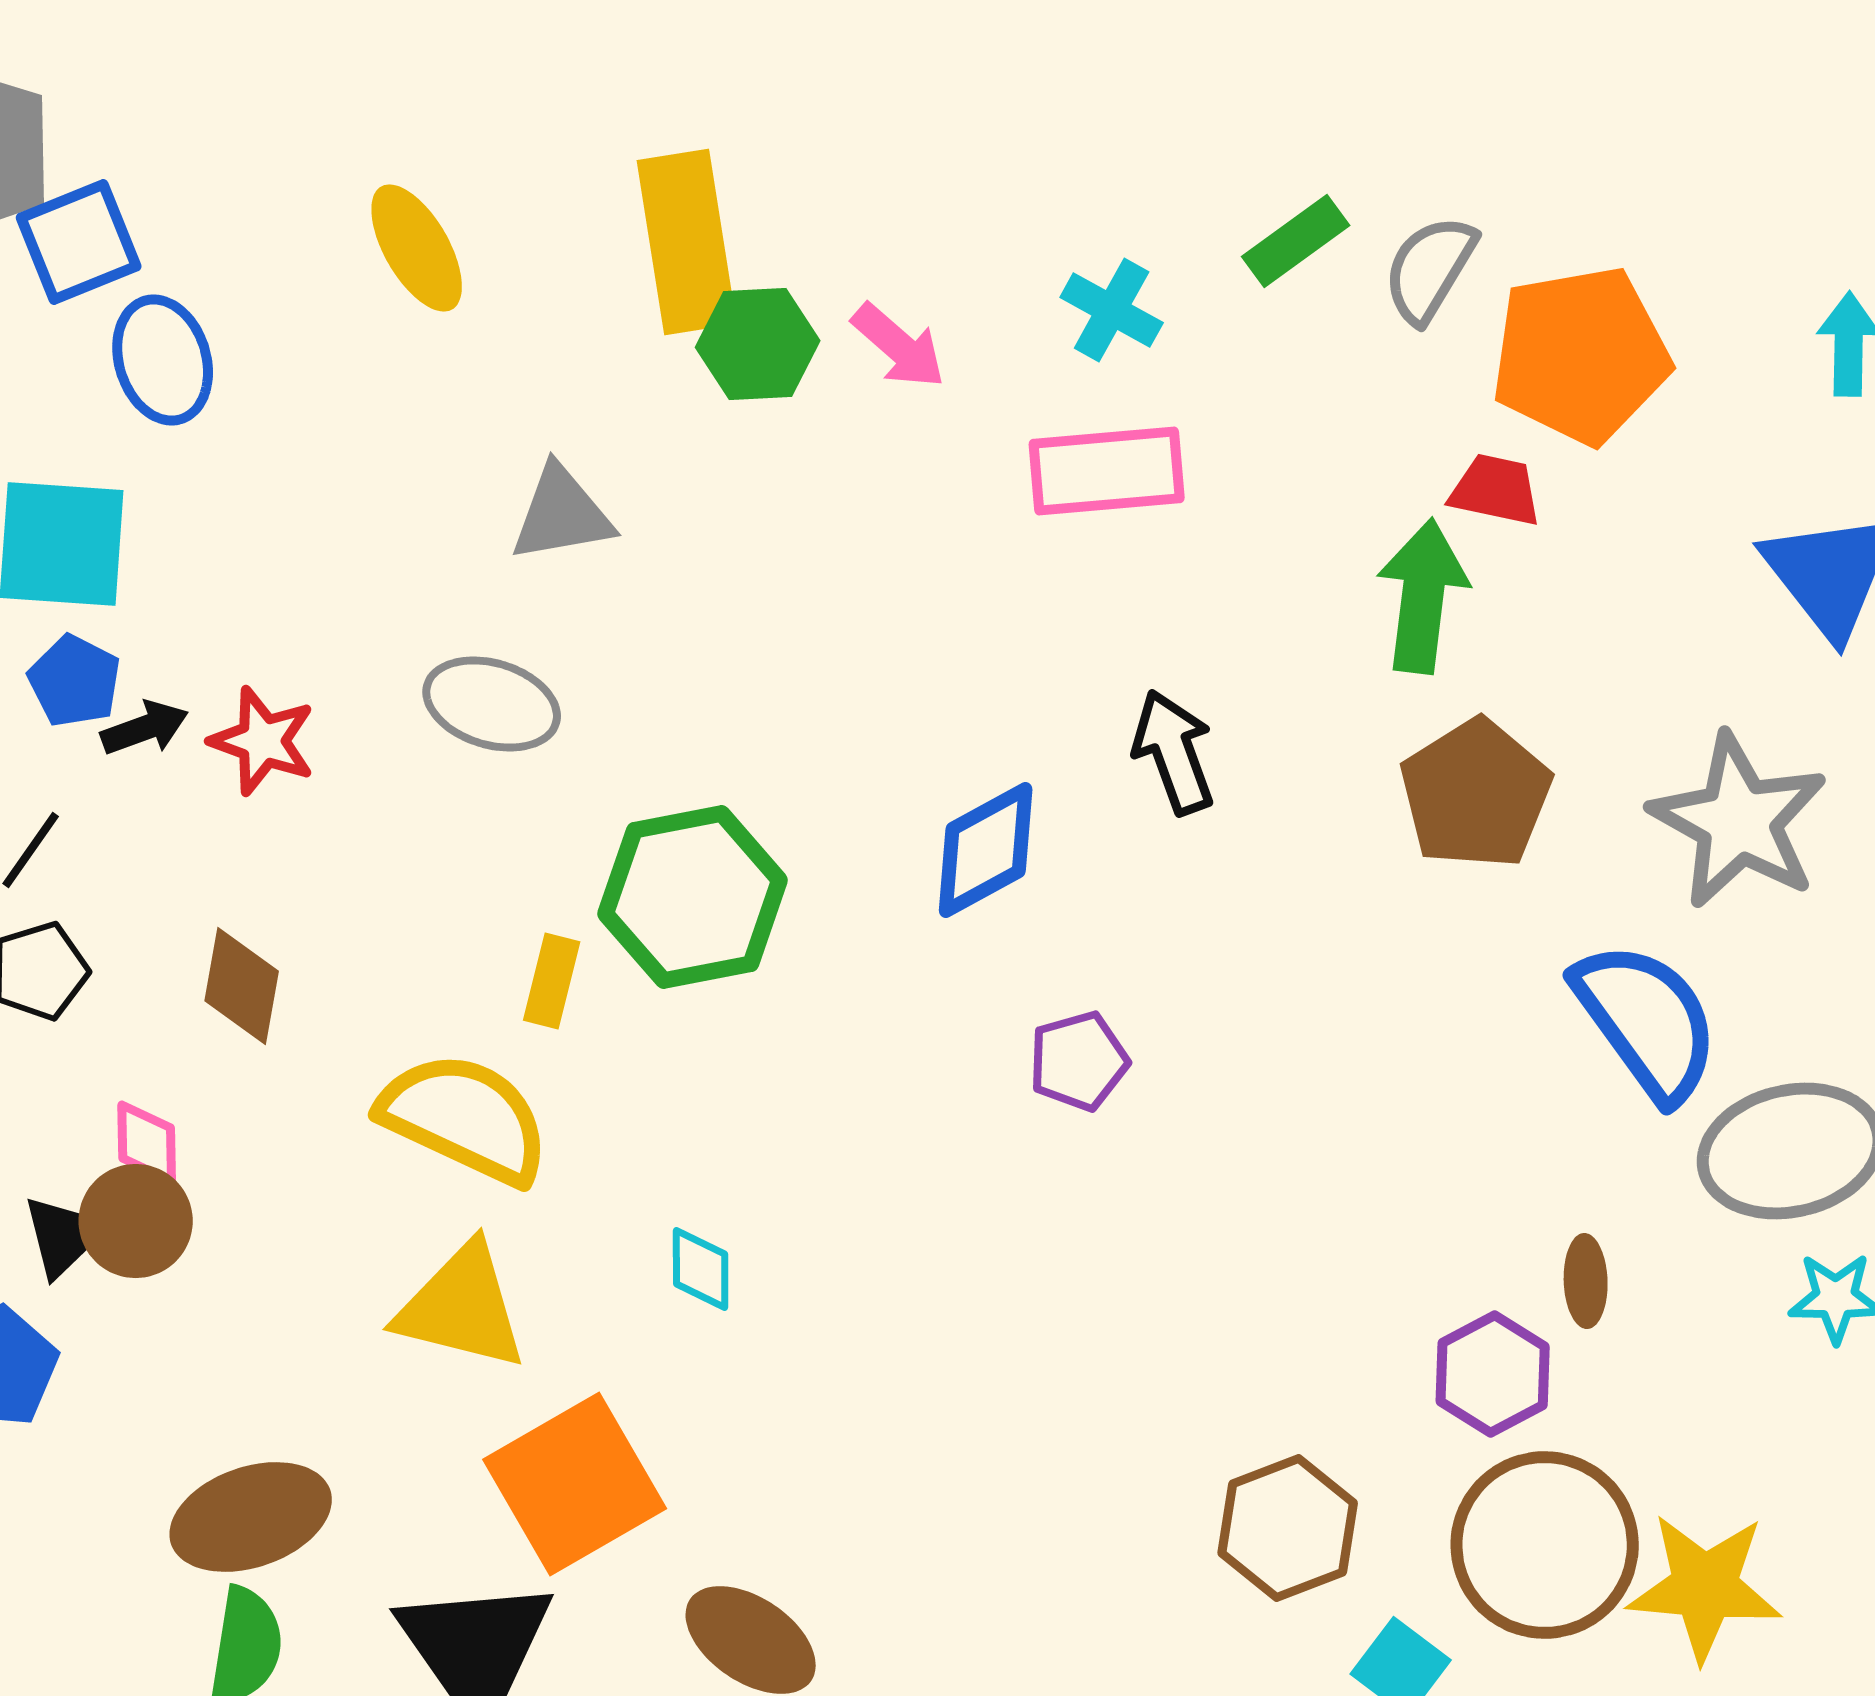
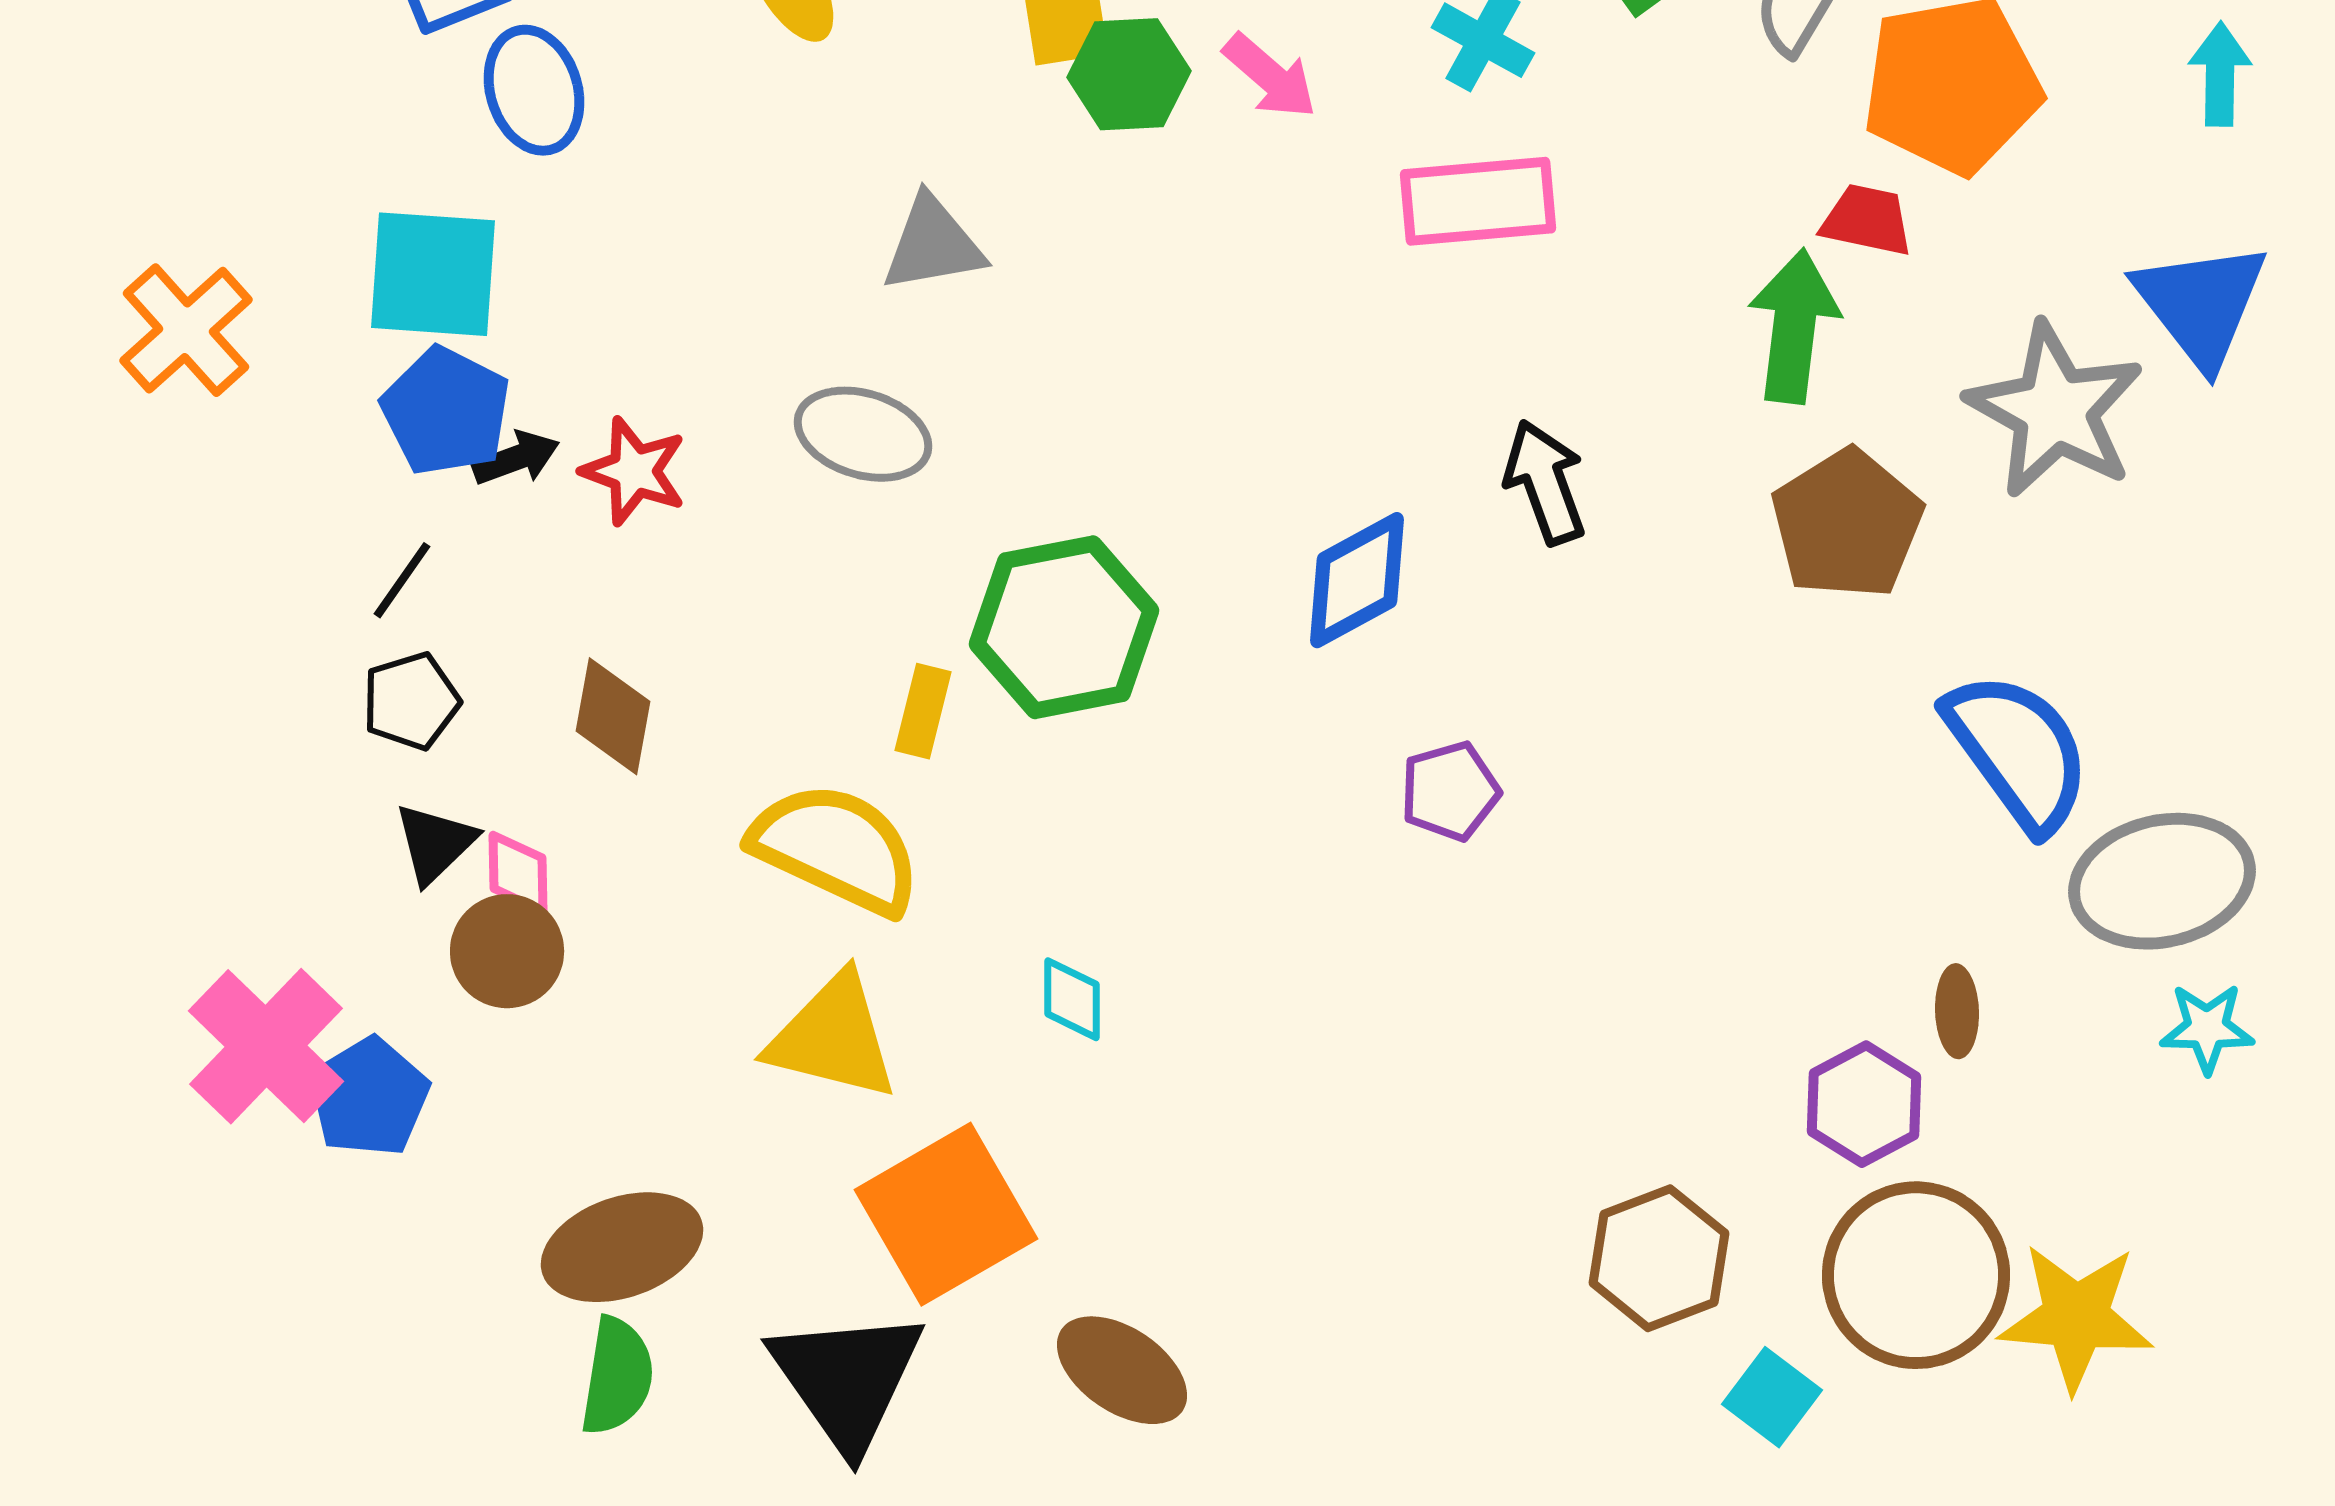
blue pentagon: (75, 681) -> (446, 411), size x1.4
gray star: (1739, 821) -> (2055, 410), moved
black triangle: (64, 1236) -> (435, 843), moved

